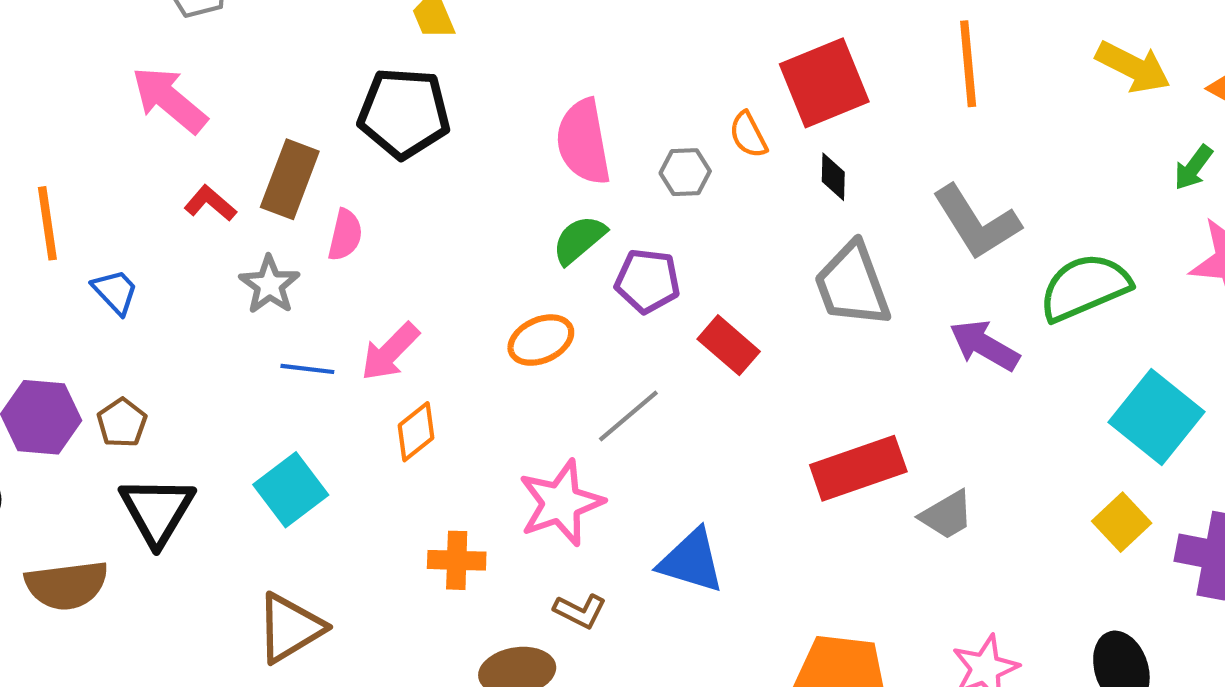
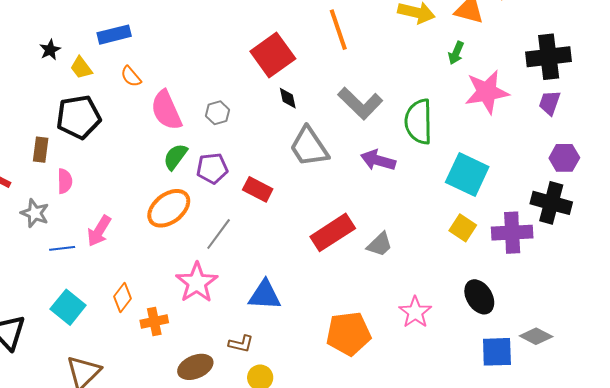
orange semicircle: (748, 135) -> (131, 76), moved
brown rectangle: (290, 179) -> (41, 150), moved, size x0.7
green semicircle: (1085, 287) -> (419, 122), turned -54
orange ellipse: (541, 340) -> (169, 208), size x1.4
orange diamond: (416, 432) -> (123, 298), moved
brown L-shape: (580, 611) -> (241, 344), moved

